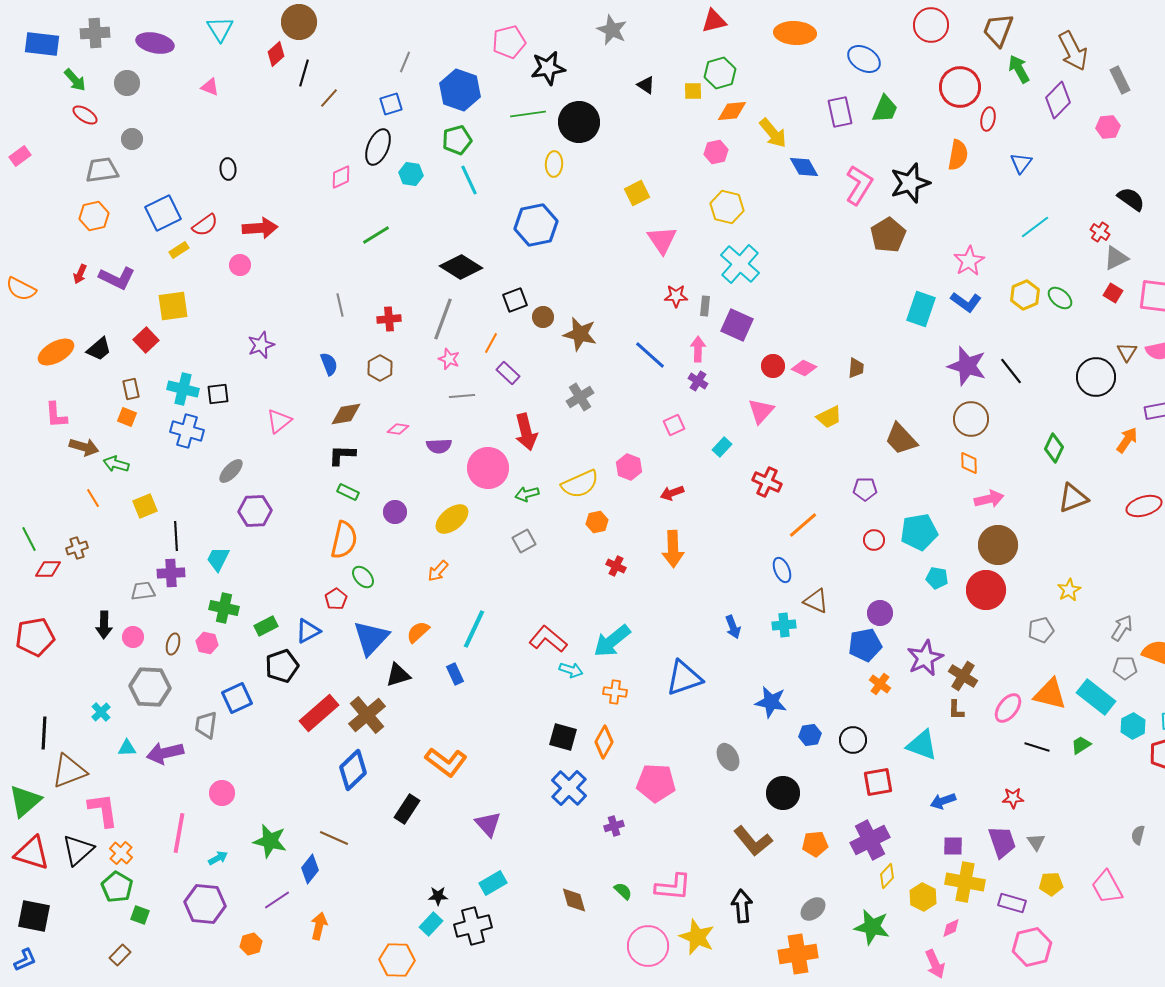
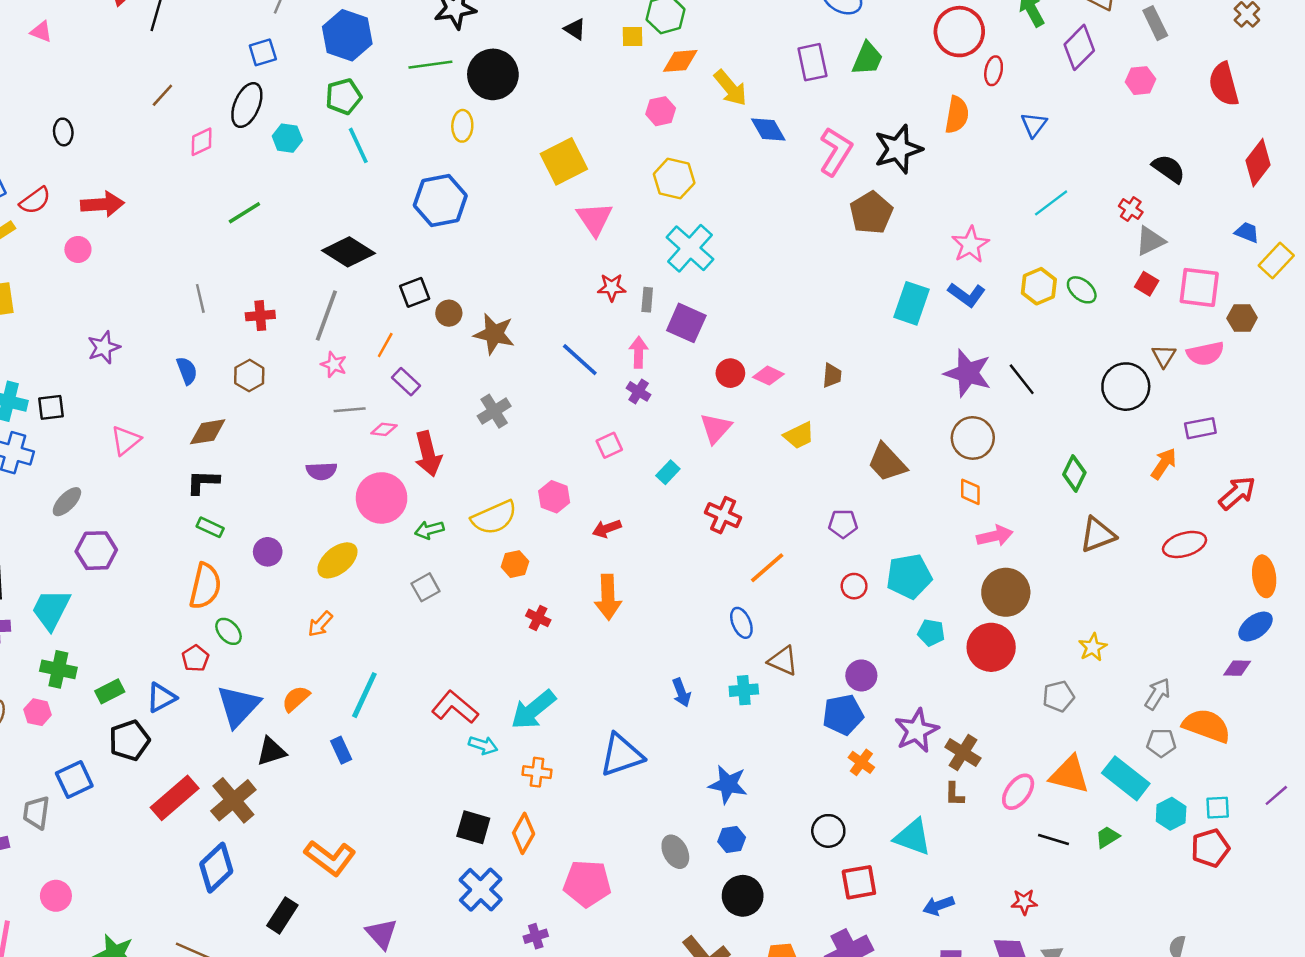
brown line: (329, 98) -> (162, 95), moved
yellow square: (637, 193) -> (564, 161), size x1.5
pink diamond: (398, 429) -> (384, 429), moved
cyan trapezoid: (218, 559) -> (51, 609), size x1.4
blue hexagon: (810, 735) -> (732, 839), moved

